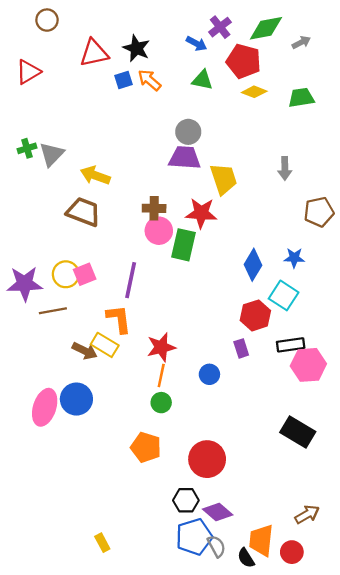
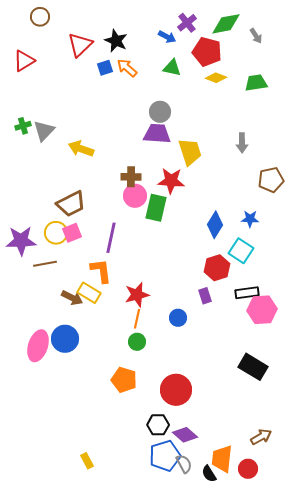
gray arrow: (301, 42) -> (256, 36), turned 84
red triangle: (94, 53) -> (80, 45), turned -32
brown trapezoid: (83, 212) -> (71, 204), moved, turned 132

